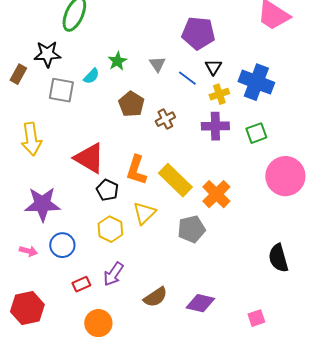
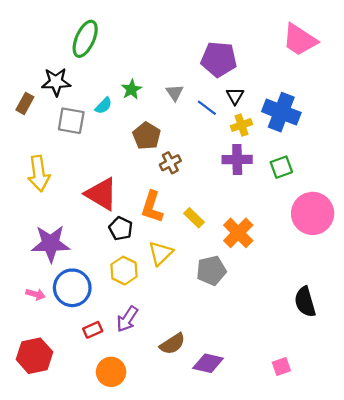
brown cross: (165, 119) -> (170, 163), moved
yellow rectangle: (175, 180) -> (194, 218), size x0.6
blue circle: (62, 245) -> (72, 288), size x1.4
purple diamond: (200, 303) -> (208, 363), moved

